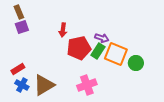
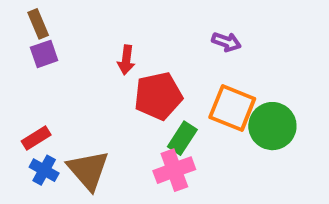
purple arrow: (102, 38) -> (226, 42), moved
green rectangle: (98, 51) -> (182, 138), moved
green circle: (136, 63) -> (272, 126), size x1.5
brown triangle: (44, 85) -> (88, 170), turned -40

